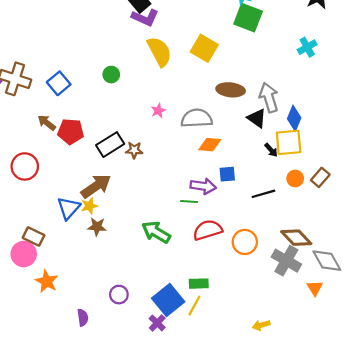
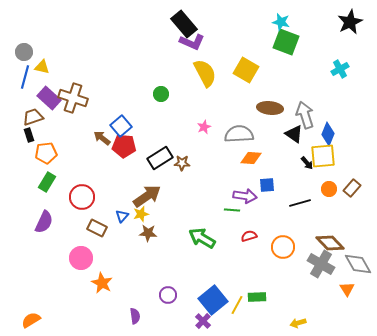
blue square: (59, 83) -> (121, 126), moved
red circle: (25, 166) -> (82, 197), moved
blue triangle: (69, 208) -> (122, 216), size x0.6
red semicircle: (208, 230) -> (249, 236), size x0.6
brown rectangle: (34, 237) -> (97, 228), moved
green rectangle: (199, 284) -> (257, 297), moved

